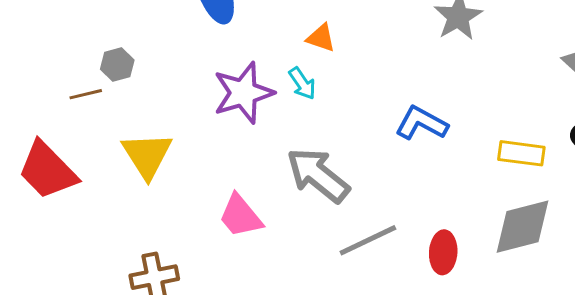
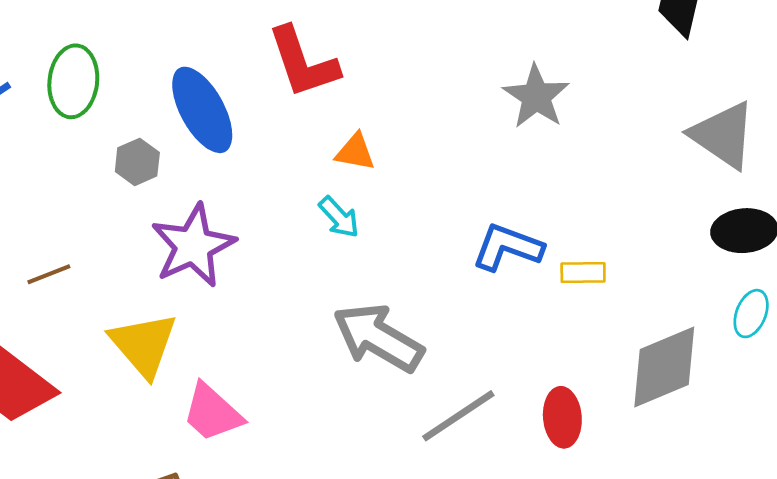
gray hexagon: (117, 65) -> (137, 162), moved
purple star: (243, 93) -> (193, 246), moved
yellow rectangle: (521, 153) -> (583, 272), moved, size x0.7
pink trapezoid: (240, 216) -> (212, 413), moved

